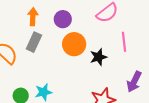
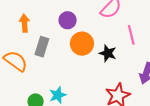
orange arrow: (33, 17) -> (24, 23), moved
black star: (98, 57) -> (108, 53), turned -30

